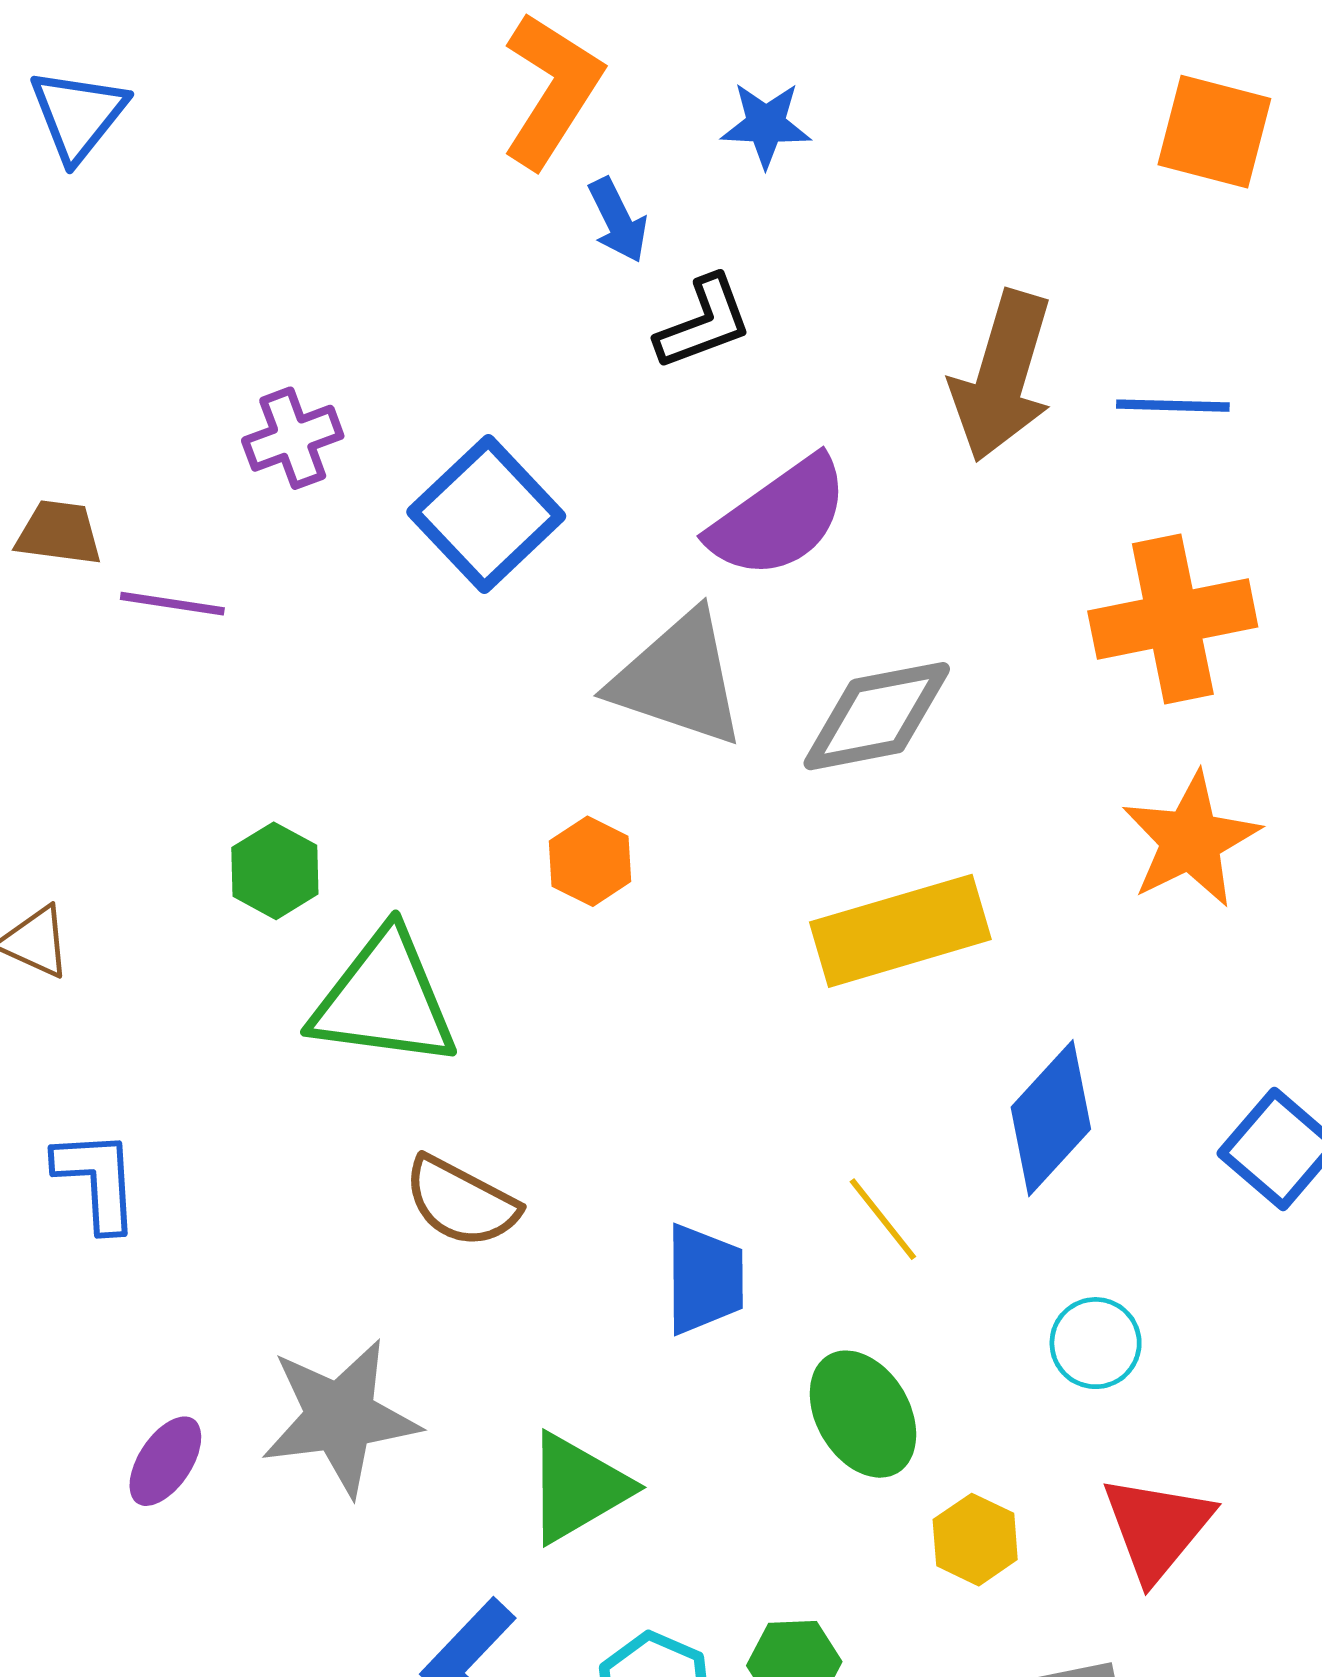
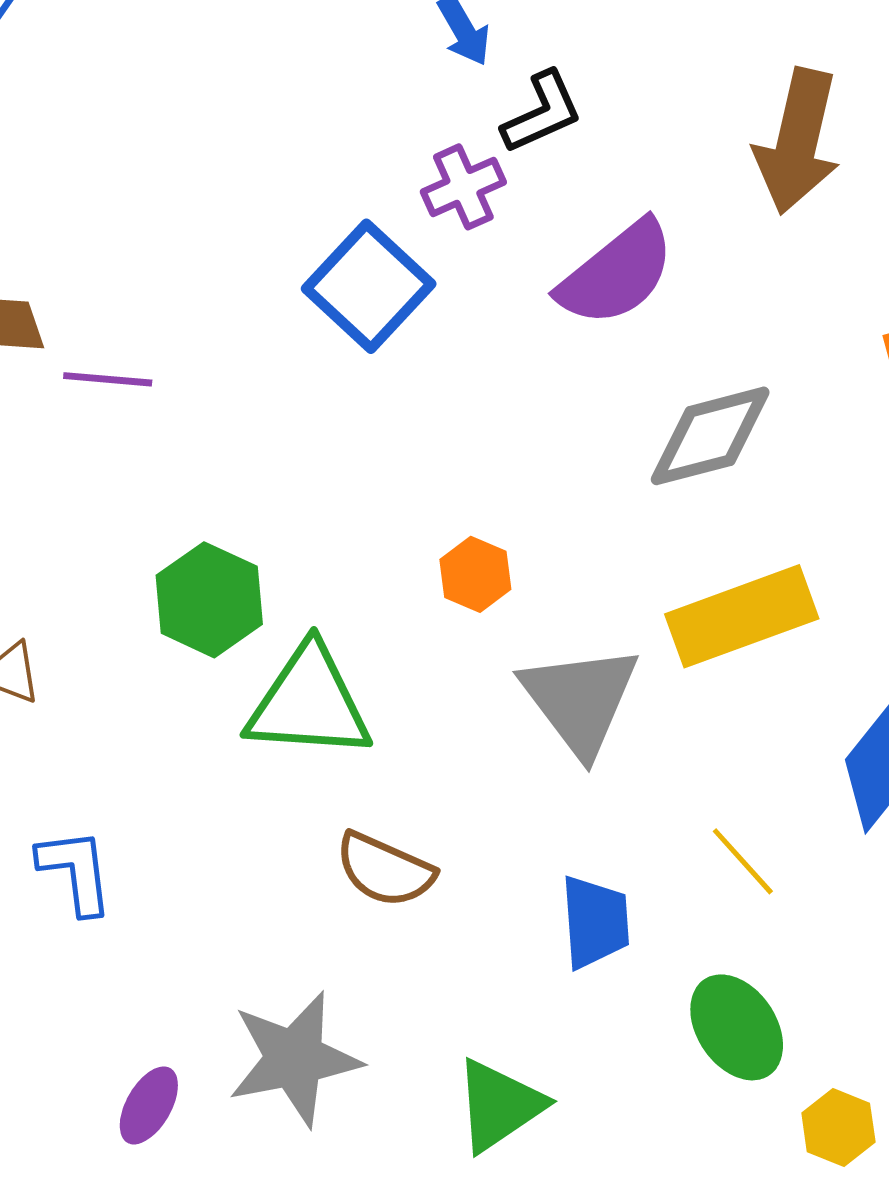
purple cross: (293, 438) -> (463, 187), moved
gray triangle: (678, 679) -> (580, 700), moved, turned 38
green hexagon: (275, 871) -> (209, 600), size x1.4

